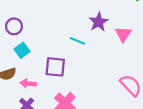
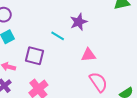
pink triangle: (123, 34) -> (88, 55), moved, turned 42

